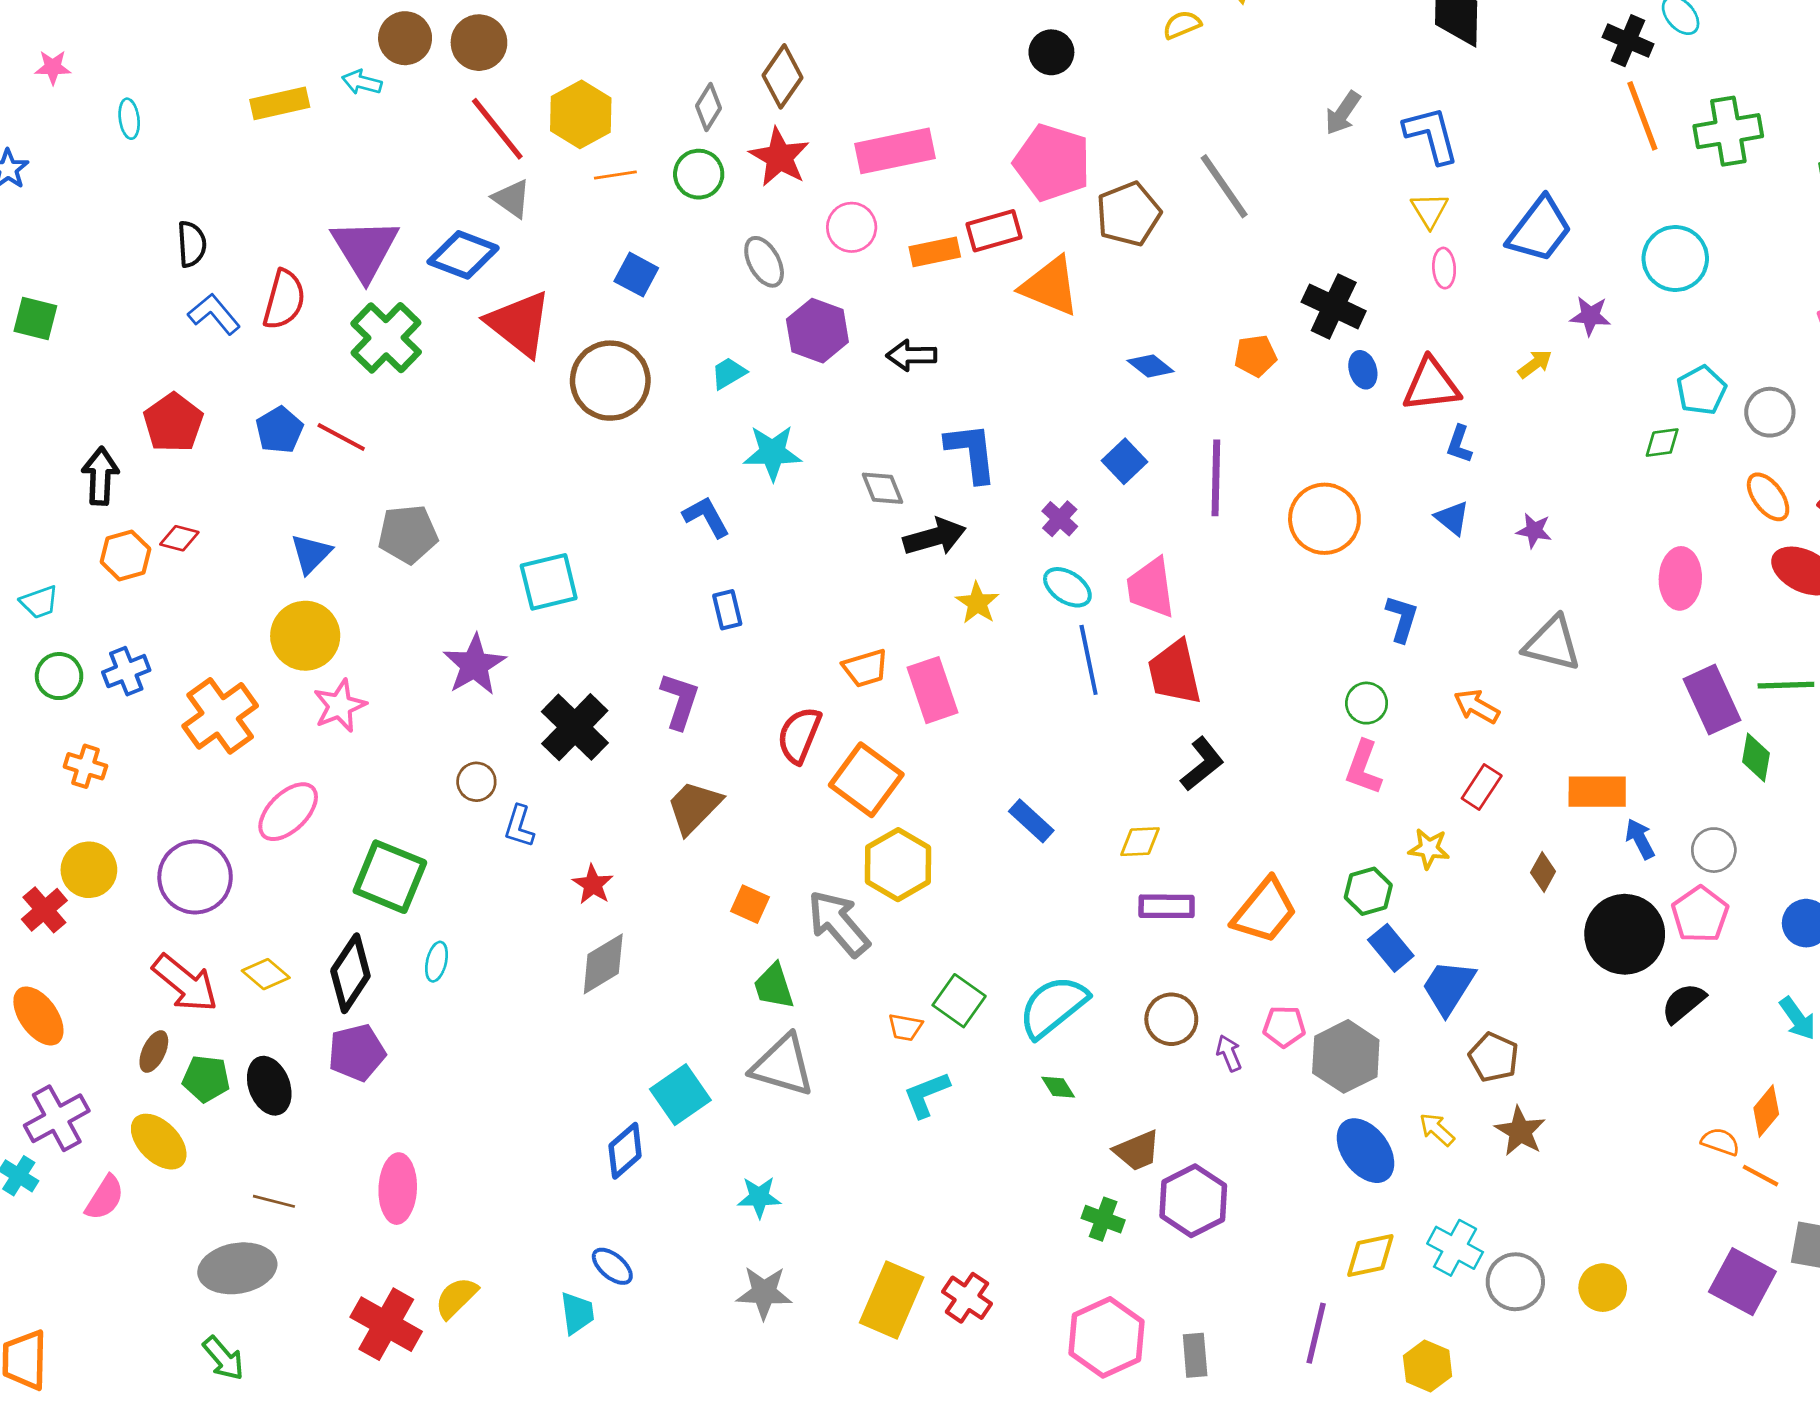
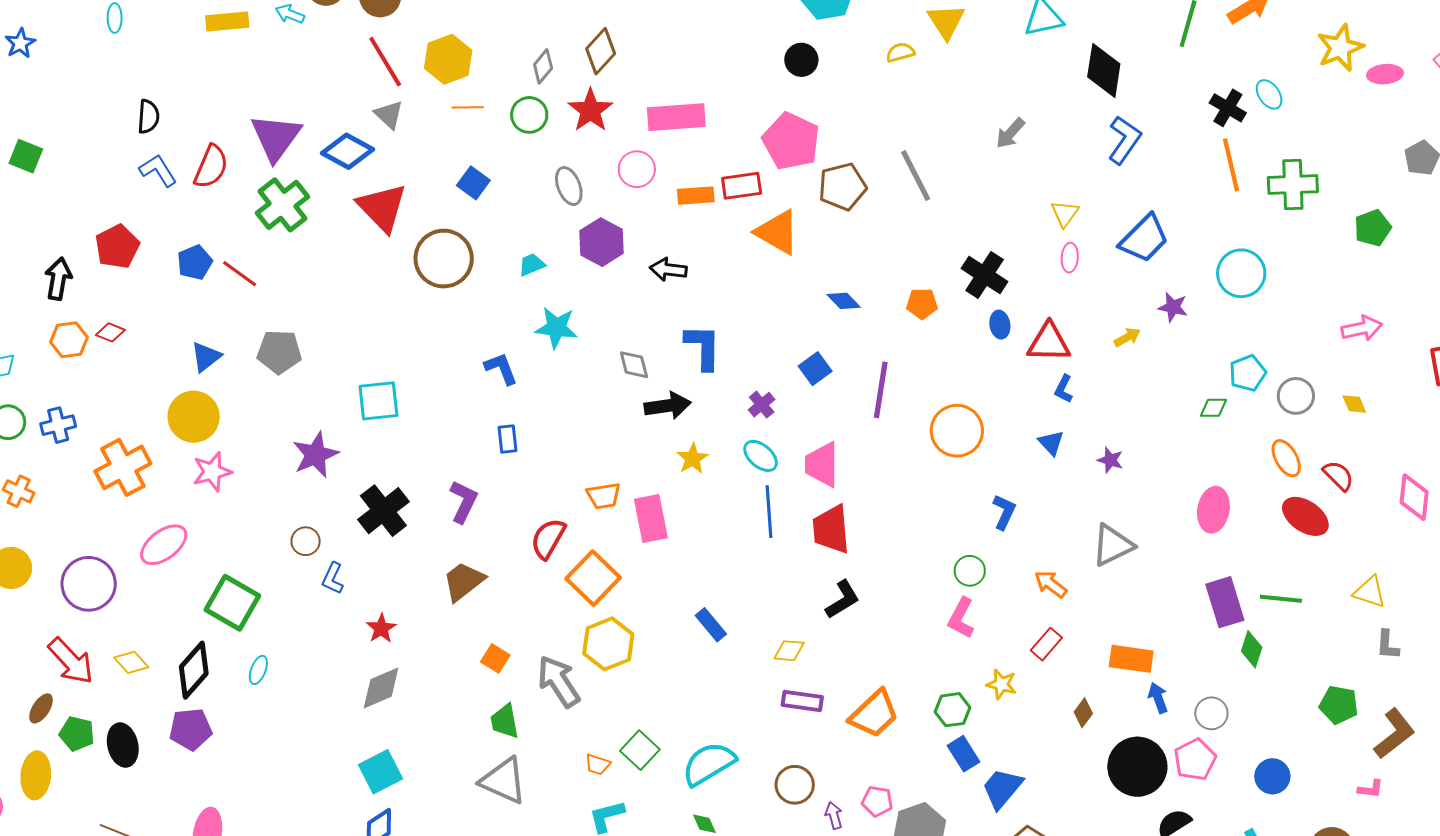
blue L-shape: (1431, 135) -> (1124, 140), moved, turned 42
gray triangle: (1552, 644) -> (1113, 545), turned -48
cyan square: (680, 1095) -> (381, 772), moved
yellow ellipse: (159, 1142) -> (36, 775), turned 42

